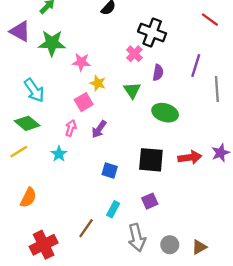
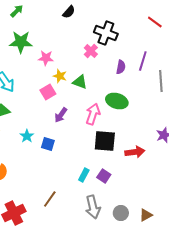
purple semicircle: (158, 73) -> (121, 67), moved
green triangle: (132, 90) -> (80, 82), moved, turned -35
pink arrow: (71, 128) -> (93, 114), moved, size x1.5
red arrow: (190, 157) -> (135, 152), moved
blue square: (110, 170) -> (48, 144), moved
purple square: (150, 201) -> (104, 176), turned -32
cyan rectangle: (113, 209) -> (84, 175), moved

